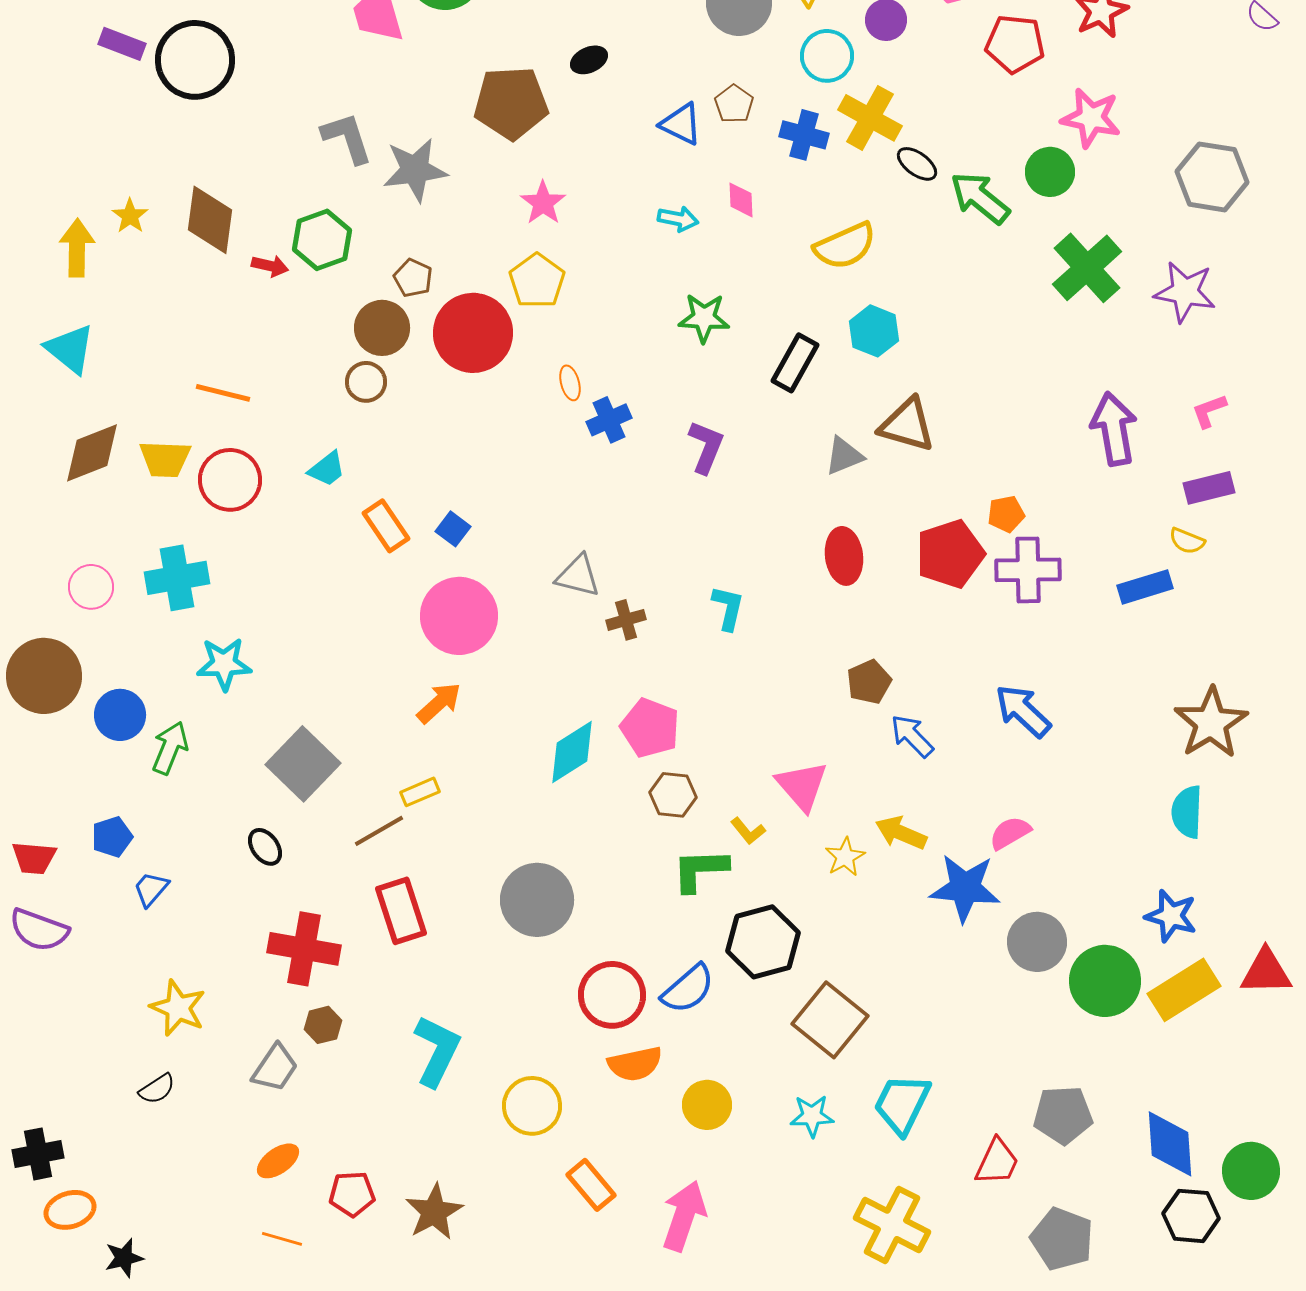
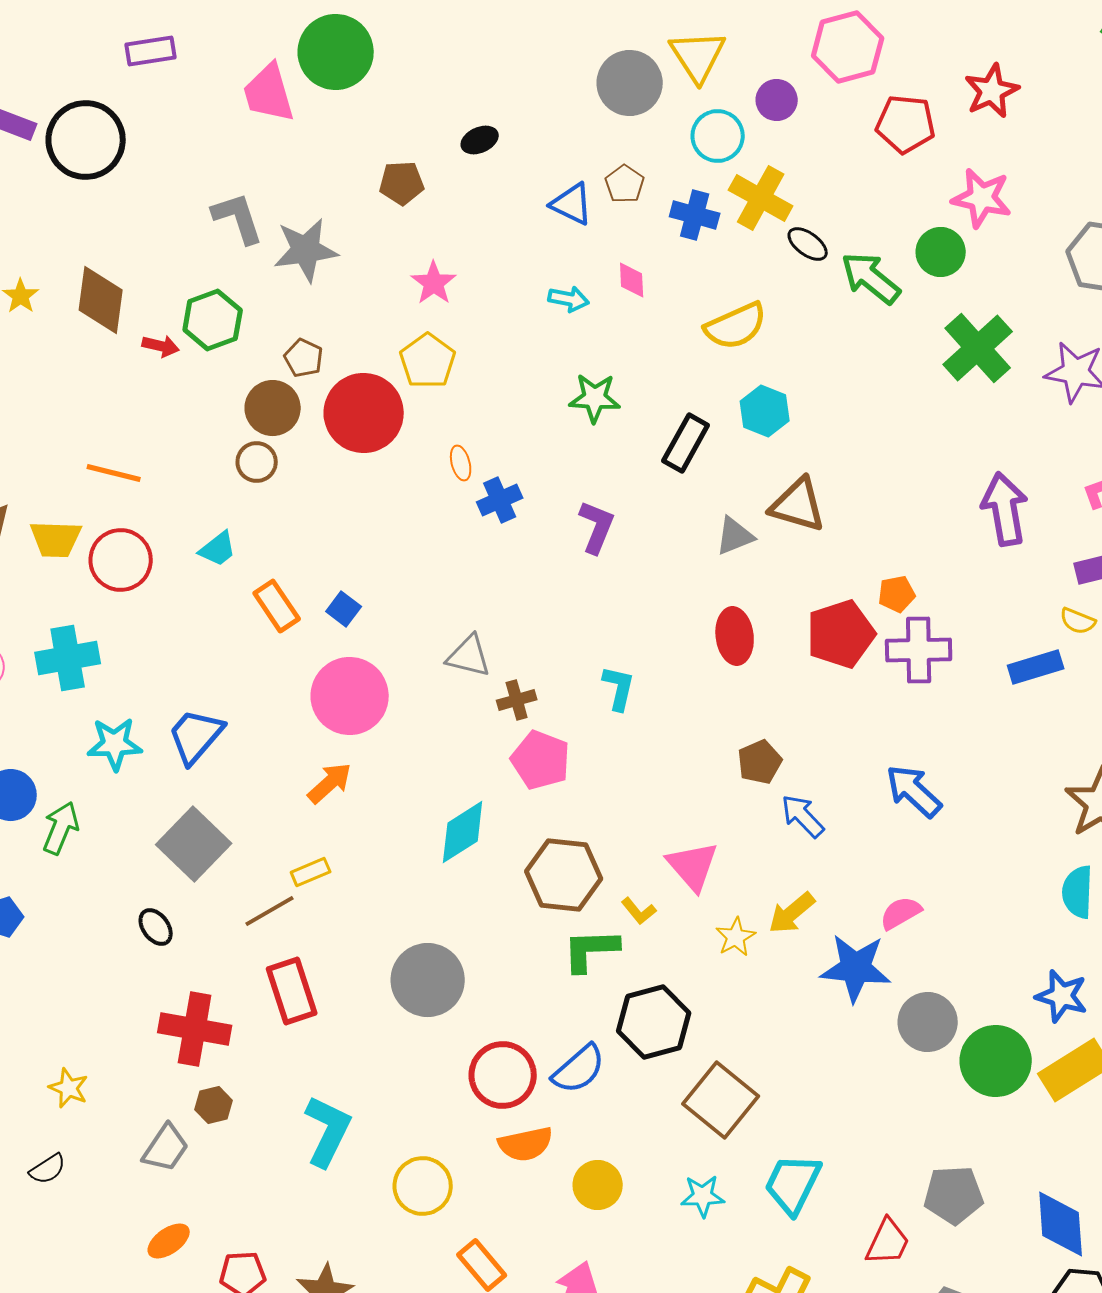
brown pentagon: (511, 103) -> (402, 183), size x0.6
pink pentagon: (650, 728) -> (541, 760), moved
brown hexagon: (673, 795) -> (564, 875), size x1.6
yellow arrow: (901, 833) -> (792, 913), turned -63
blue trapezoid: (151, 889) -> (196, 736), moved, size x1.6
yellow star: (178, 1008) -> (69, 1088), size x0.7

